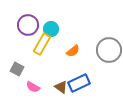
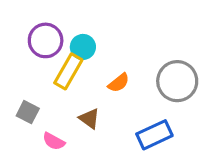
blue rectangle: (79, 83) -> (154, 135), moved
brown triangle: (61, 87) -> (89, 119), moved

